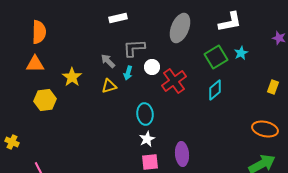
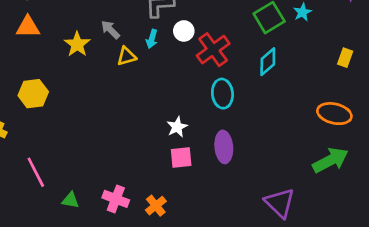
gray arrow: (108, 61) -> (110, 30), moved
yellow hexagon: (45, 100) -> (33, 94), moved
cyan ellipse: (145, 114) -> (222, 94), moved

